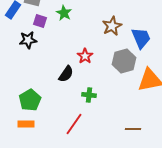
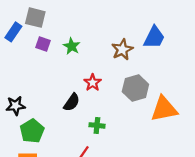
green star: (64, 13) -> (72, 46), moved
blue trapezoid: (141, 38) -> (154, 37), moved, turned 50
black star: (28, 40) -> (16, 106), moved

